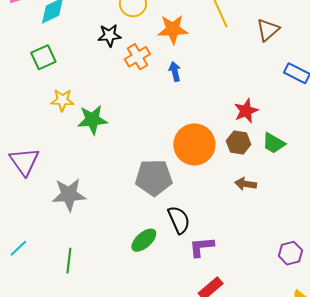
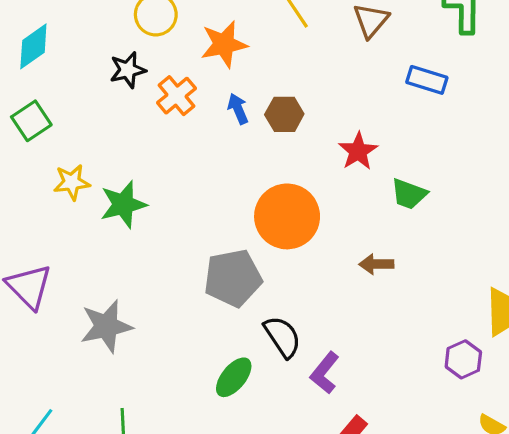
brown hexagon: (239, 143) -> (284, 114), moved
purple L-shape: (202, 247) -> (325, 373), turned -36

